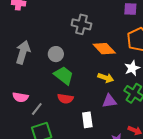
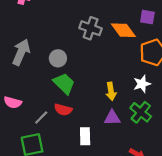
orange diamond: (104, 49) -> (123, 30), moved
yellow arrow: (106, 78) -> (111, 91), turned 56
gray line: (37, 109) -> (41, 117), moved

